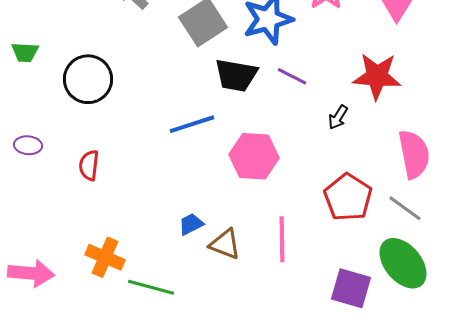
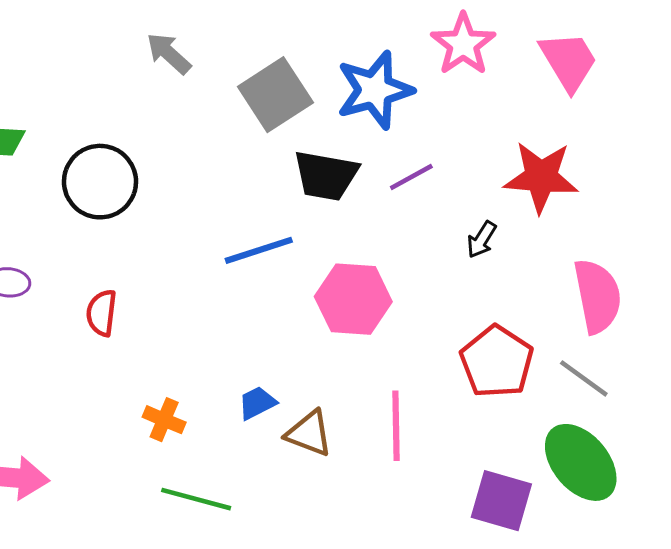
purple line: (292, 76) -> (411, 177), turned -56
orange cross: (105, 257) -> (164, 420), moved, size x0.7

